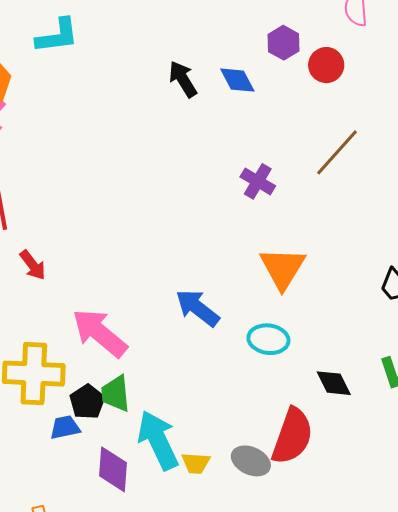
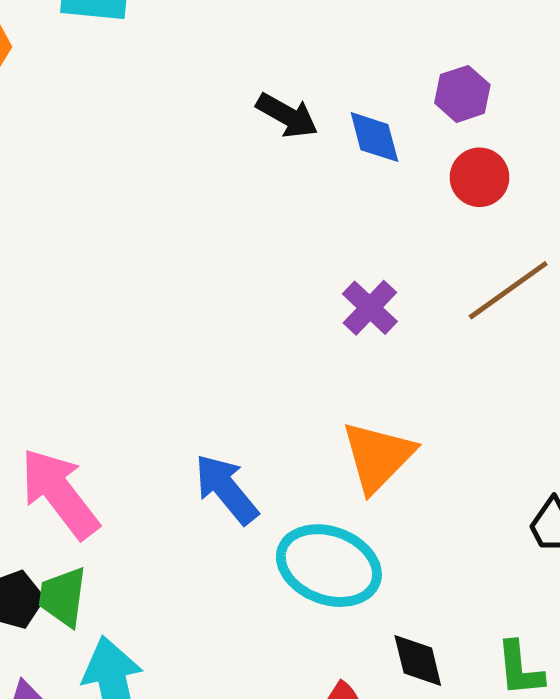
red circle: (326, 65) -> (479, 177), moved
black arrow: (183, 79) -> (287, 115), turned 138
cyan ellipse: (268, 339) -> (329, 566), size x1.5

